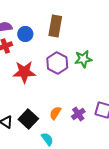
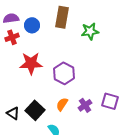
green star: (83, 59) -> (90, 31), moved
purple hexagon: (57, 63) -> (64, 73), moved

